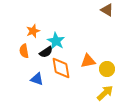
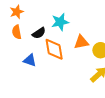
orange star: (33, 31) -> (17, 12), moved
cyan star: (56, 41) -> (60, 22), moved, turned 30

